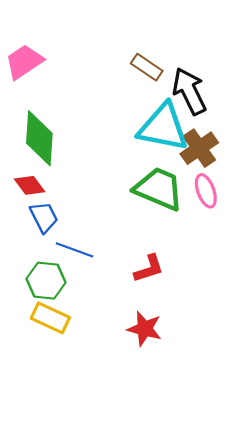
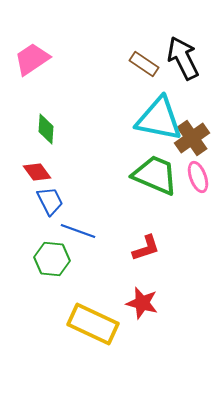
black arrow: (189, 91) -> (183, 58), moved
green diamond: (39, 138) -> (46, 129), size x0.6
yellow rectangle: (50, 318) -> (93, 324), moved, size x1.4

